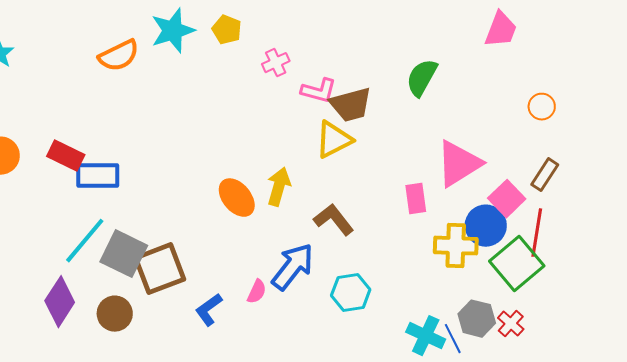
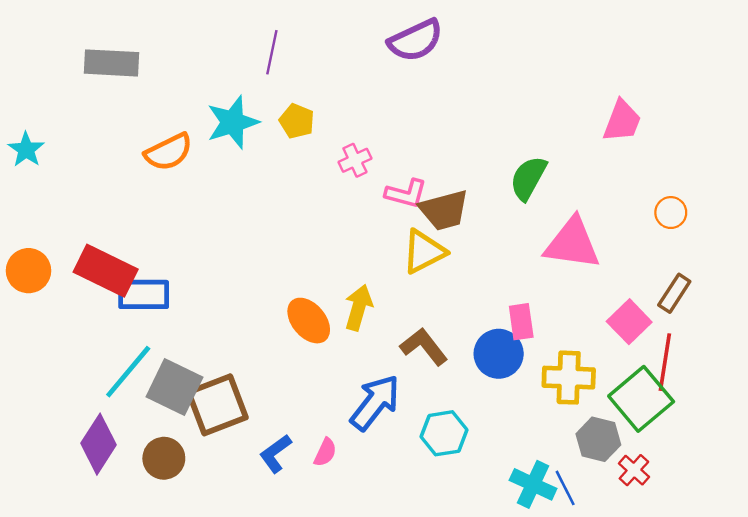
red rectangle: (66, 156) -> (106, 271), size x1.4
pink triangle: (459, 164) -> (572, 243), moved, turned 40
blue circle: (486, 226) -> (499, 354), moved
pink semicircle: (257, 292) -> (325, 452), moved
gray hexagon: (477, 319) -> (598, 439), moved

